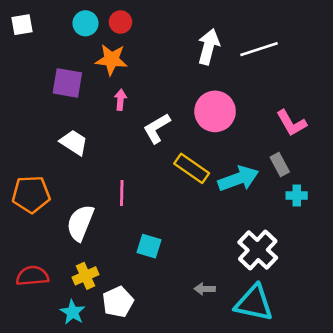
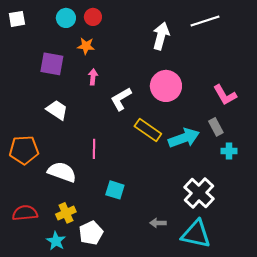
white line: (259, 49) -> (205, 21), moved
orange star: (111, 60) -> (86, 46), size x0.7
white semicircle: (80, 223) -> (62, 172), turned 88

